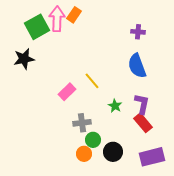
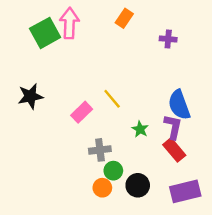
orange rectangle: (74, 15) -> (124, 18), moved
black star: (24, 59) -> (30, 96), moved
blue semicircle: (137, 66) -> (179, 105), moved

